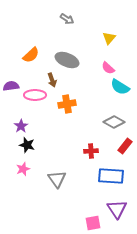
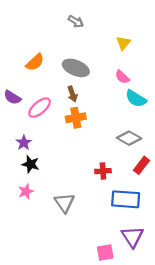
brown arrow: (52, 80) -> (72, 94), moved
purple semicircle: (11, 86) -> (12, 97), turned -140
pink ellipse: (35, 95) -> (40, 108), turned -40

